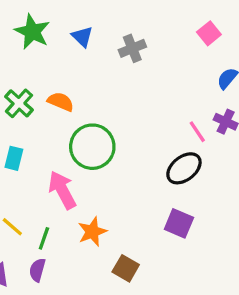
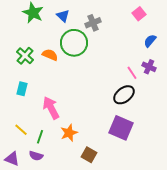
green circle: (92, 147) -> (74, 43), moved
purple square: (179, 223) -> (121, 128), size x1.4
purple semicircle: (37, 270) -> (36, 156), turned -88

